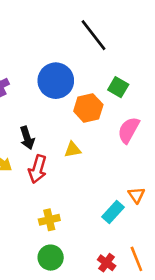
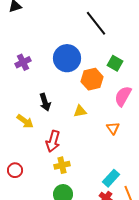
red arrow: (38, 169) -> (53, 141), moved
orange triangle: (136, 195) -> (113, 128), moved
cyan rectangle: (113, 212) -> (111, 178), moved

